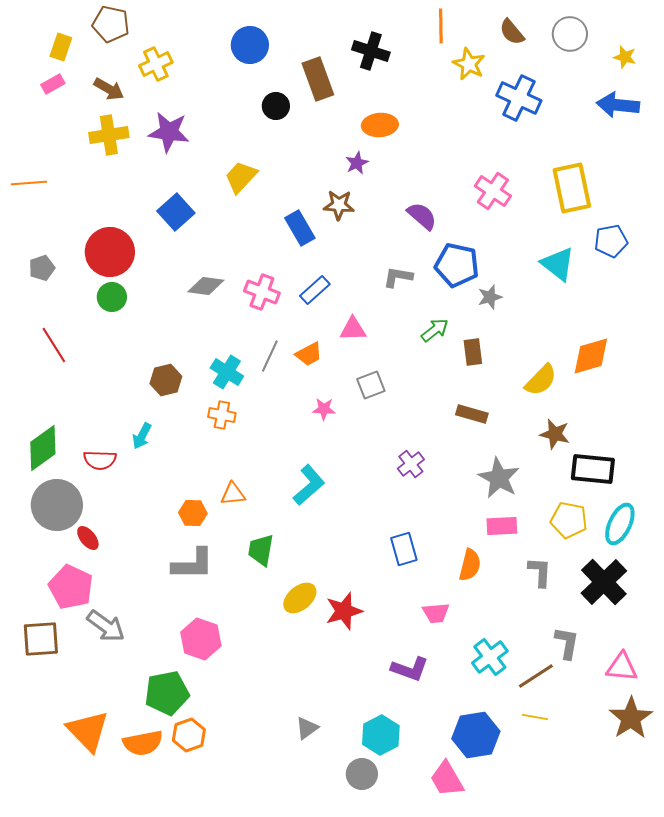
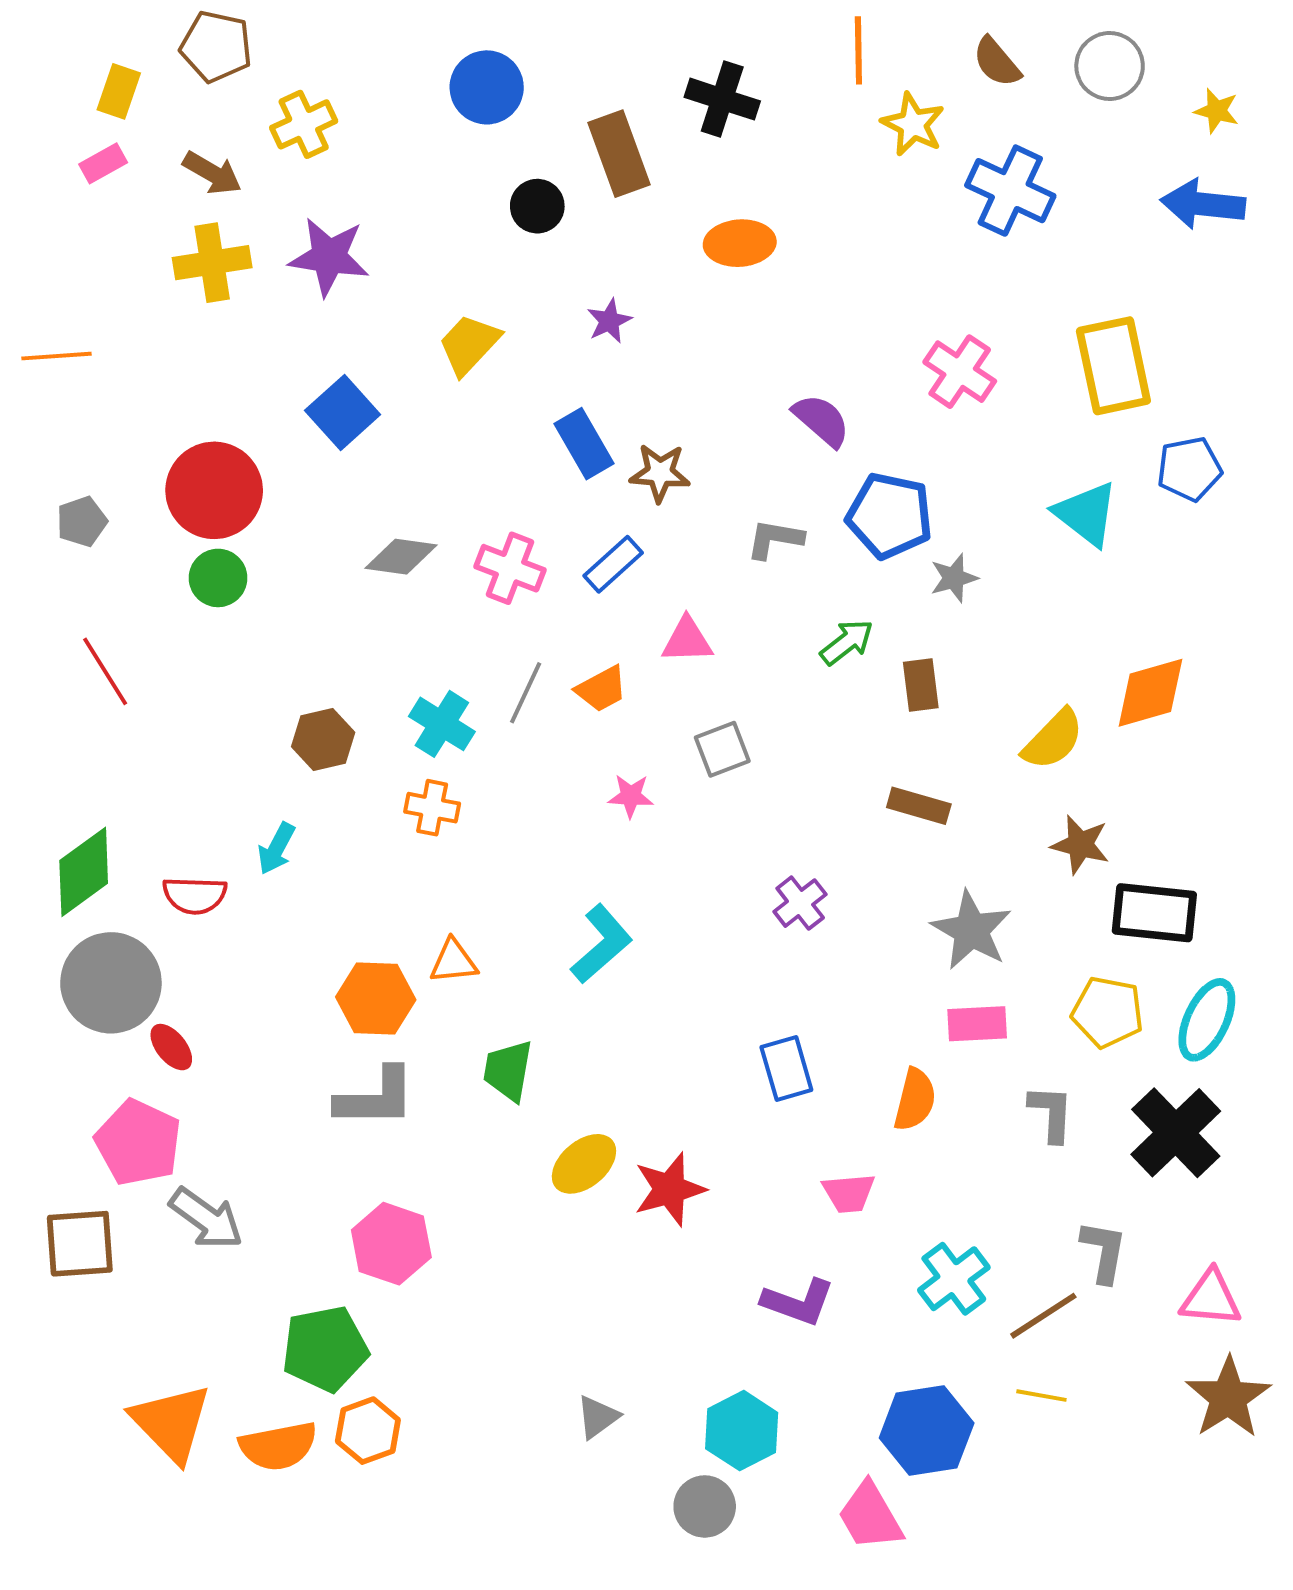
purple star: (357, 163) -> (609, 321), moved
brown star: (339, 205) -> (660, 473), moved
orange hexagon: (193, 513) -> (376, 998), size x1.4

